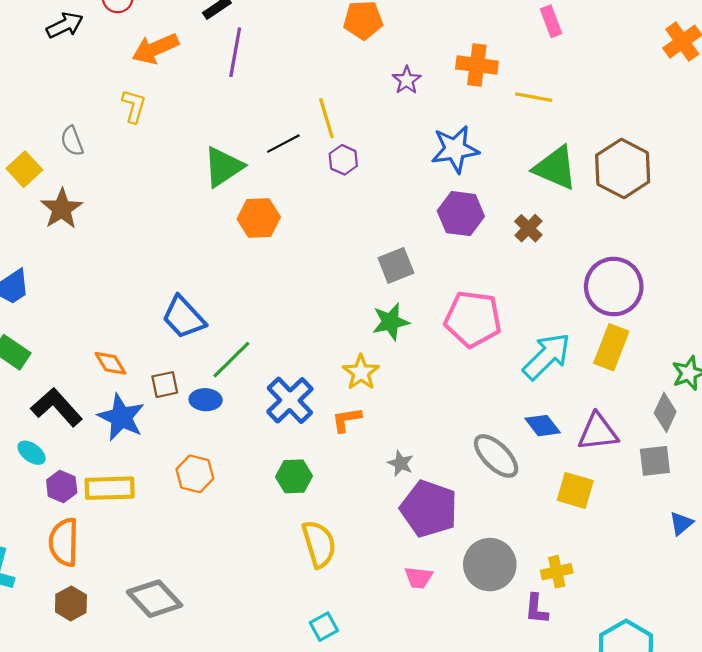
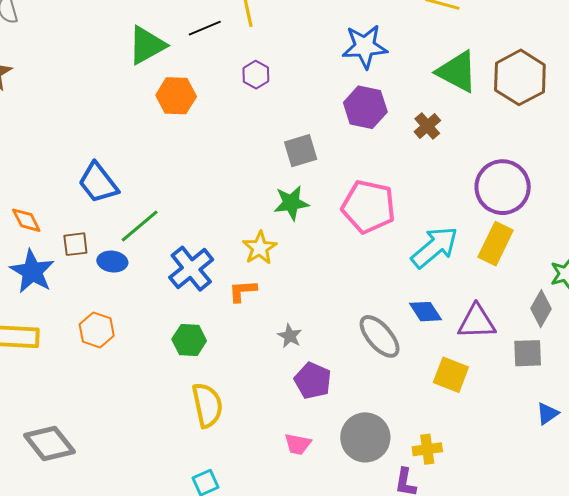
purple hexagon: (343, 160) -> (256, 75), moved
purple pentagon: (429, 509) -> (313, 381), size x0.7

